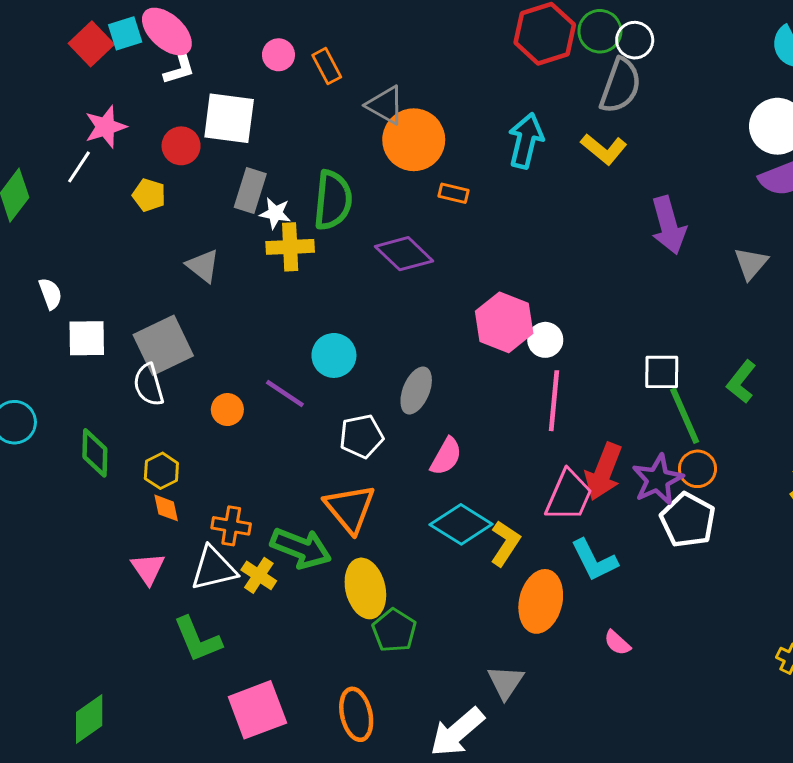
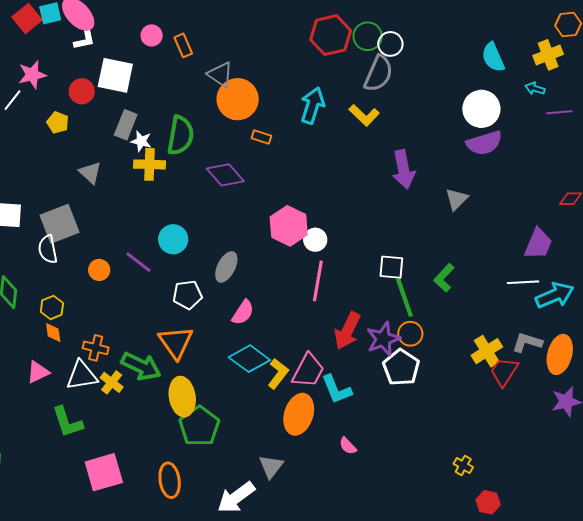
pink trapezoid: (569, 496) -> (308, 371), moved
pink triangle: (148, 568) -> (38, 372), turned 35
green pentagon: (394, 630) -> (199, 426), size x1.4

